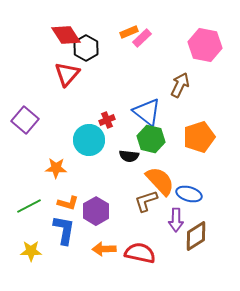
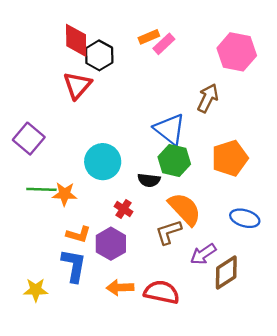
red diamond: (66, 35) -> (76, 40), turned 32
red cross: (107, 120) -> (123, 209), moved, turned -35
blue ellipse: (189, 194) -> (245, 218), moved
green line: (29, 206) -> (41, 189), moved, turned 30
purple arrow: (176, 220) -> (203, 254), turned 55

